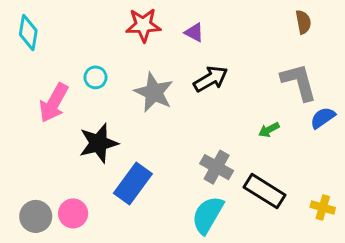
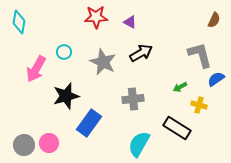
brown semicircle: (303, 22) -> (214, 20), moved, turned 35
gray cross: (217, 167) -> (133, 99), moved, turned -35
yellow cross: (323, 207) -> (199, 105), moved

